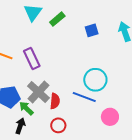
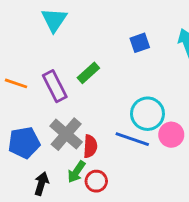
green rectangle: (57, 19) -> (88, 73), moved
green arrow: (26, 108) -> (76, 172), moved, turned -98
pink circle: (110, 117) -> (171, 135), moved

